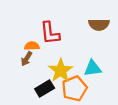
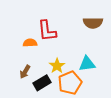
brown arrow: (26, 59) -> (25, 72), moved
yellow star: (61, 70) -> (57, 66), size x0.7

